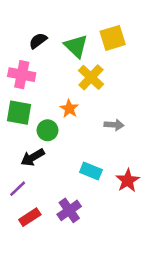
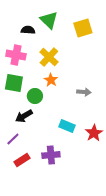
black semicircle: (38, 41) -> (28, 30), turned 40
green triangle: (76, 46) -> (49, 20), moved
yellow cross: (91, 77) -> (49, 57), moved
purple cross: (69, 210) -> (51, 155), turned 30

